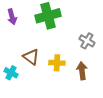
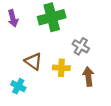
gray cross: (87, 41) -> (81, 46), moved
cyan cross: (11, 73) -> (18, 86), moved

